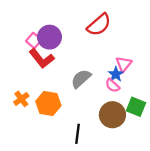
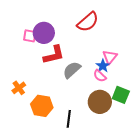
pink square: (34, 40) -> (30, 36), turned -32
red L-shape: (42, 58) -> (54, 55), moved, turned -65
orange hexagon: (48, 103) -> (42, 106), moved

